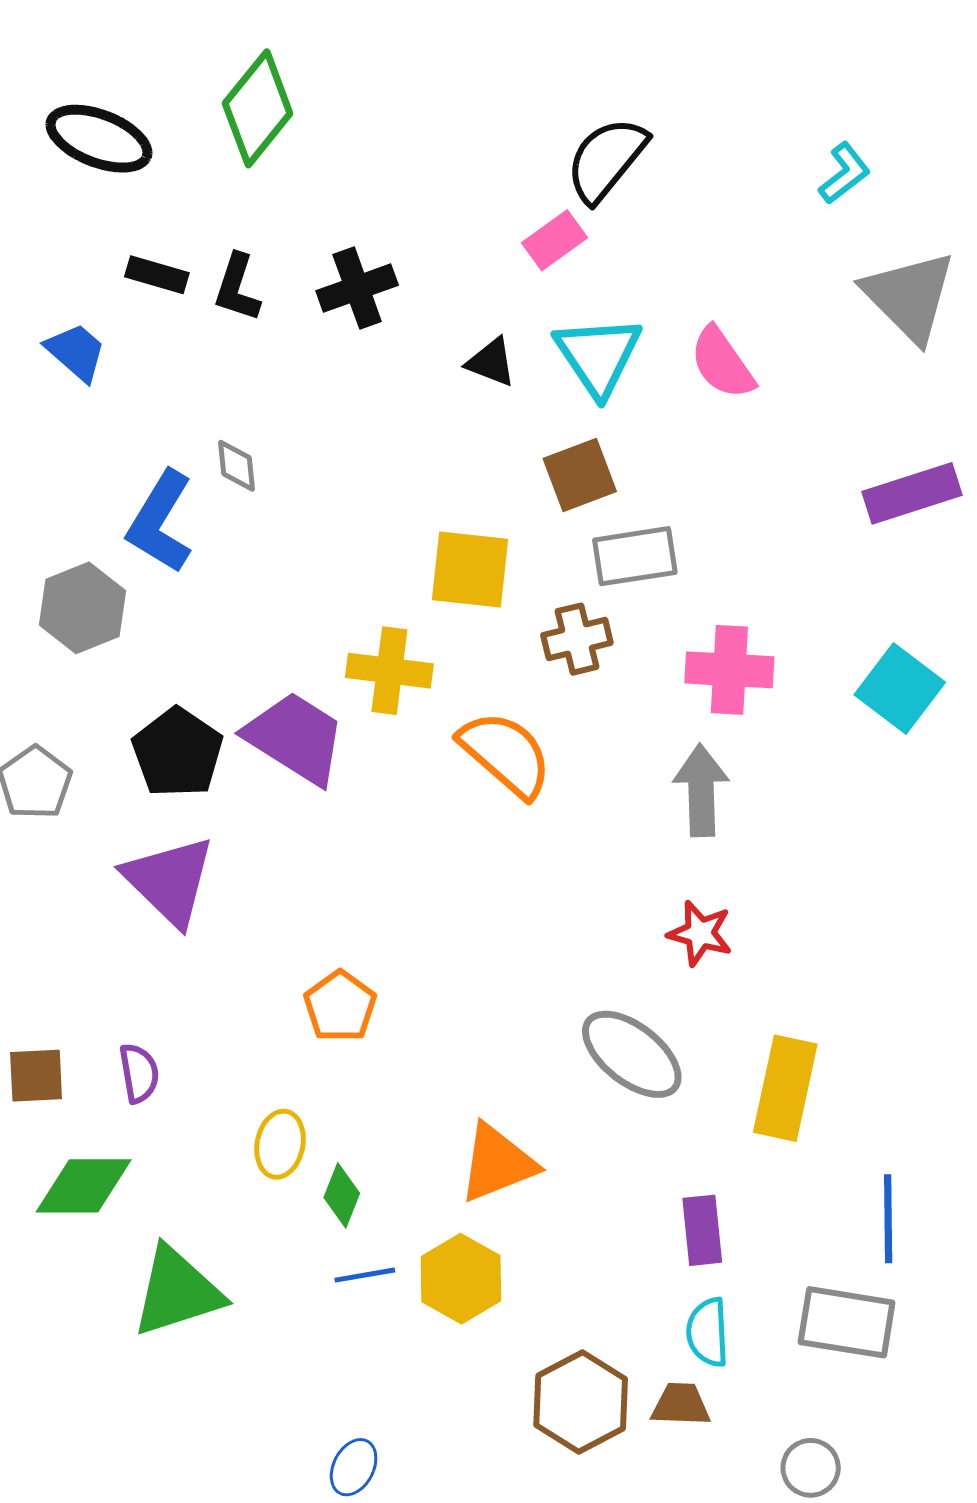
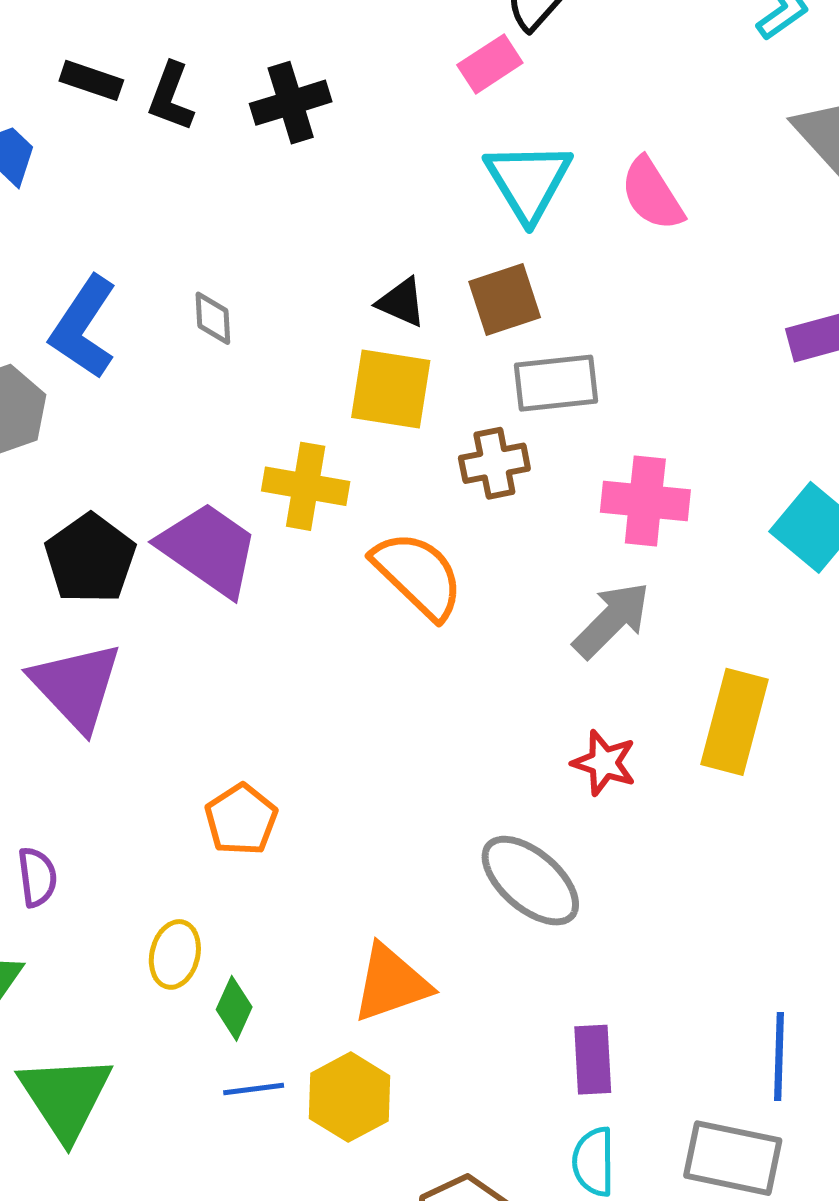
black triangle: (491, 362) -> (401, 302), moved
gray diamond: (237, 466) -> (213, 318), moved
gray arrow: (701, 790) -> (612, 620), turned 44
yellow rectangle: (785, 1088) -> (734, 722), moved
green triangle: (177, 1292) -> (65, 1097), turned -48

